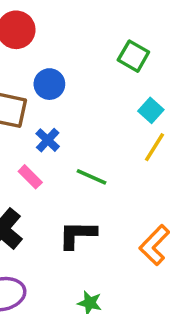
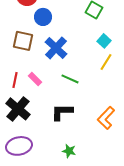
blue circle: (49, 84) -> (43, 17), moved
blue cross: (48, 140) -> (56, 48), moved, size x1.6

